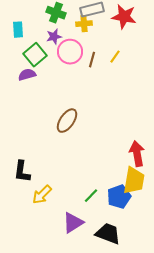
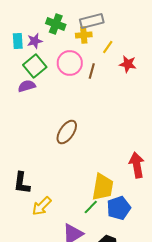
red star: (124, 17) -> (128, 64), moved, size x0.7
purple star: (54, 37) -> (35, 41), moved
yellow line: (115, 57) -> (108, 47), moved
yellow trapezoid: (134, 181) -> (103, 187), moved

